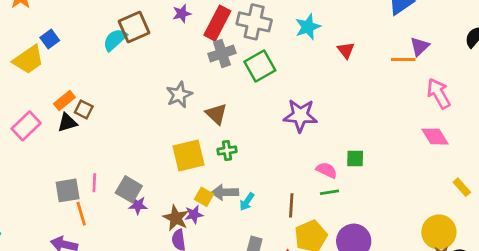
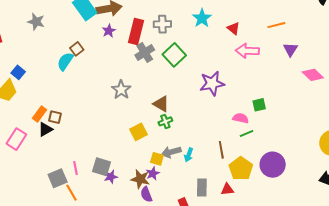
gray cross: (254, 22) -> (162, 24), size x0.7
brown square: (134, 27) -> (77, 49), size x0.6
purple triangle: (420, 46) -> (290, 49), moved
pink arrow: (439, 93) -> (247, 51), moved, turned -45
brown triangle: (216, 114) -> (161, 104), moved
yellow square: (188, 156) -> (138, 132), size x0.7

